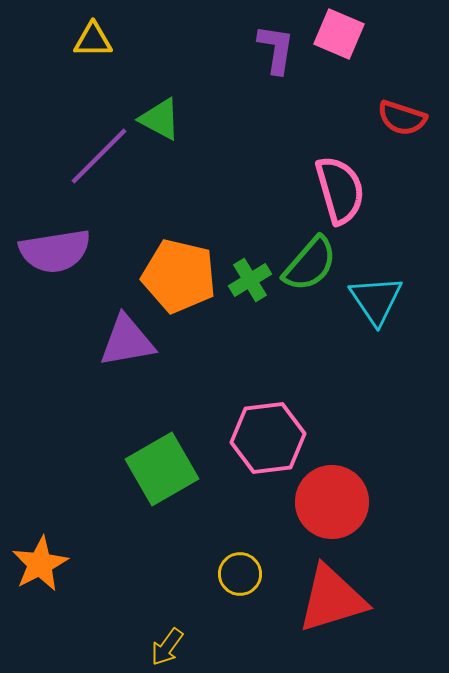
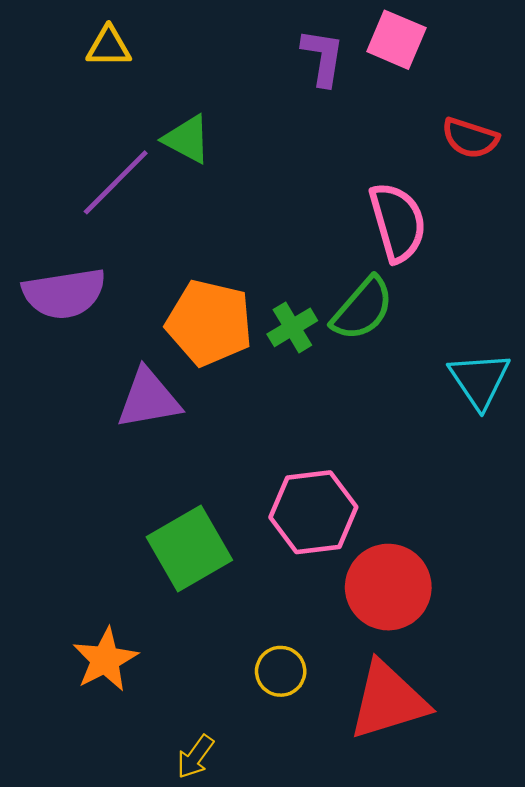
cyan triangle: (376, 300) -> (479, 380), moved
orange star: (40, 564) -> (105, 660), moved

